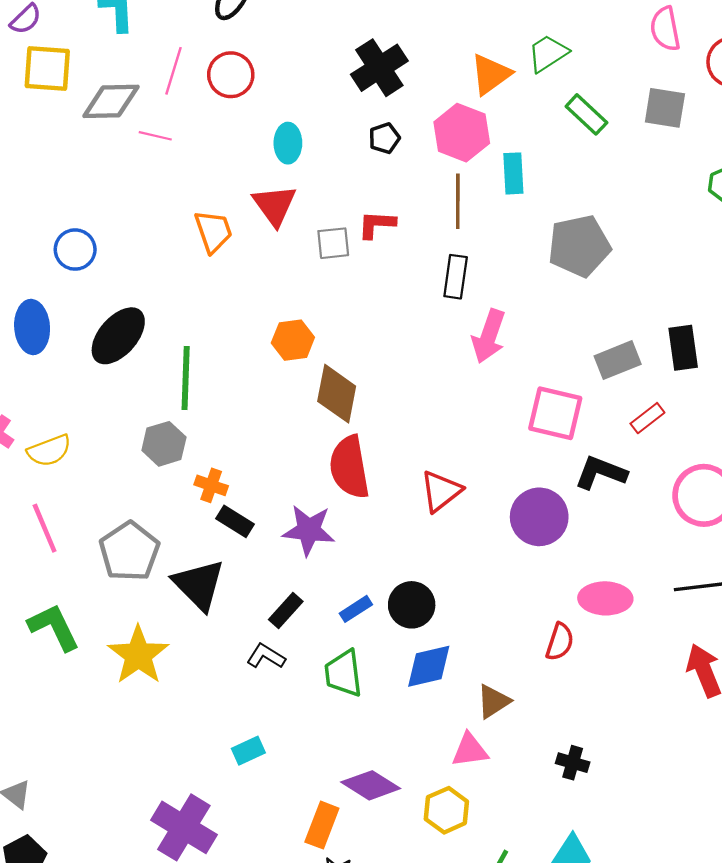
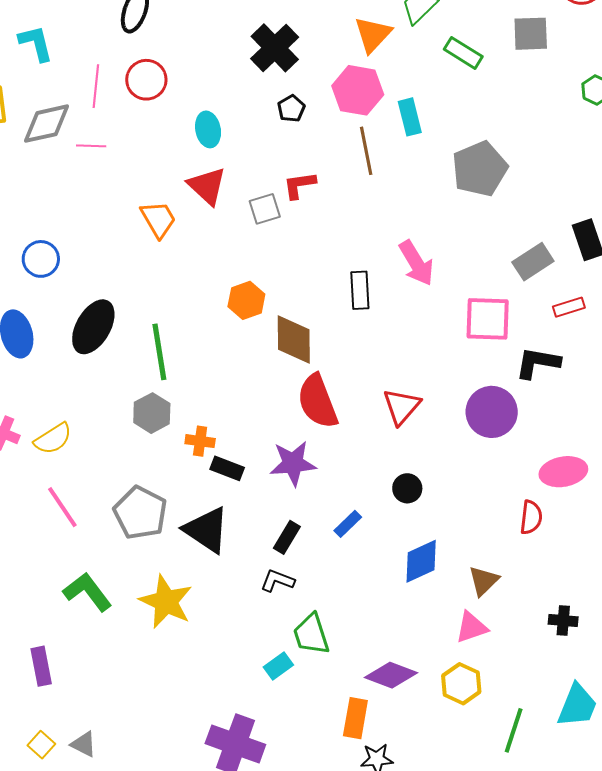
black rectangle: (456, 277) -> (360, 290), moved
pink arrow: (489, 336) -> (416, 263), turned -39
red rectangle: (647, 418) -> (569, 307), turned 32
black circle: (412, 605) -> (407, 488), moved, size x0.7
green trapezoid: (343, 673) -> (311, 634), moved

